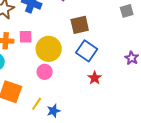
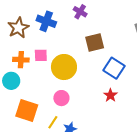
blue square: (87, 51) -> (114, 68), moved
pink circle: (45, 72) -> (61, 98), moved

